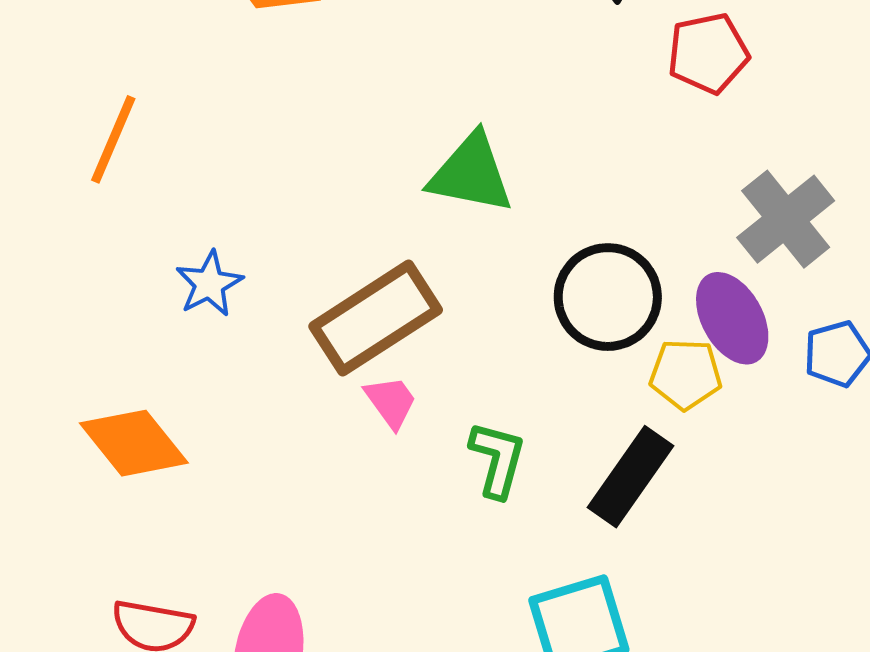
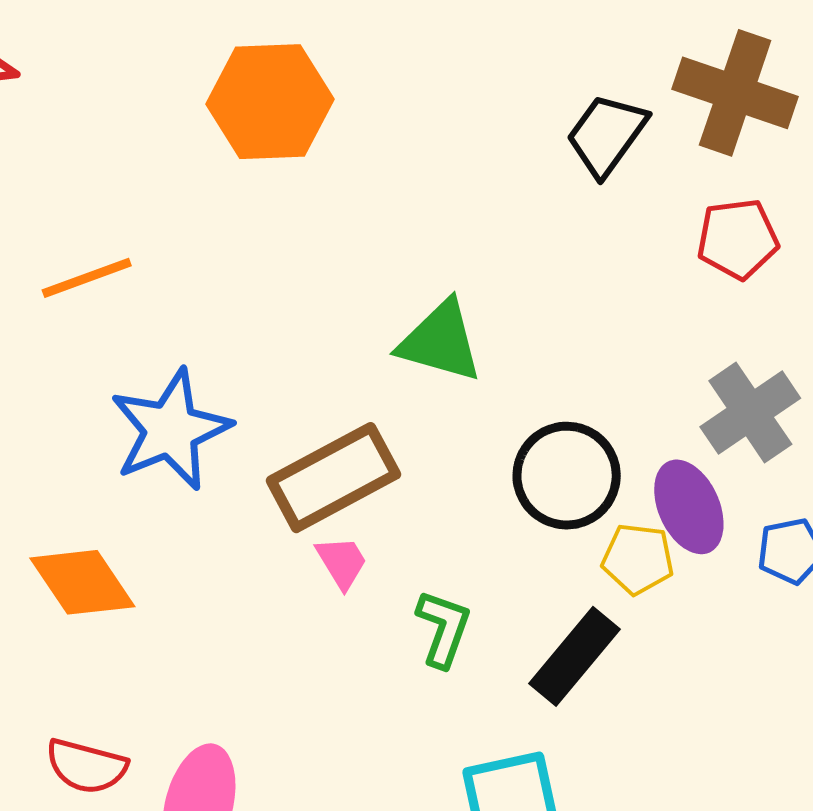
red pentagon: (708, 53) -> (738, 239), moved
orange line: (113, 139) -> (87, 278), turned 42
blue star: (209, 284) -> (171, 430), size x1.8

